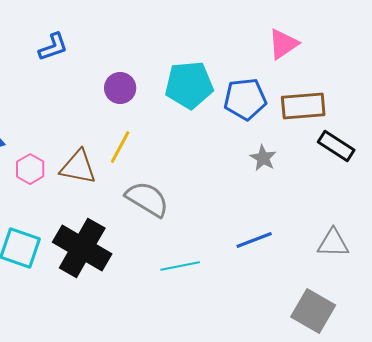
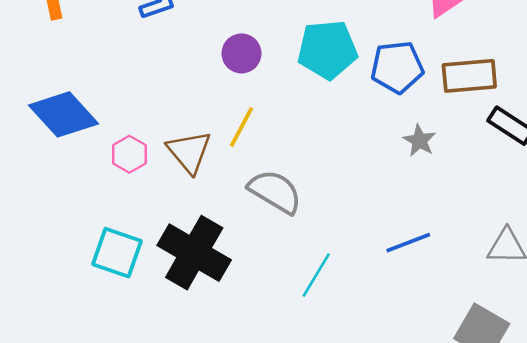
brown triangle: (78, 167) -> (189, 152), turned 39
cyan line: (180, 266) -> (316, 275), turned -48

